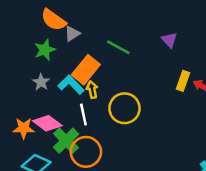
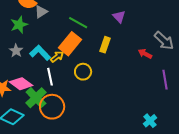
orange rectangle: (86, 70) -> (70, 44), moved
yellow rectangle: (183, 81) -> (105, 45), moved
yellow arrow: (92, 90) -> (57, 57), turned 64
yellow circle: (124, 108) -> (83, 72), size x0.7

